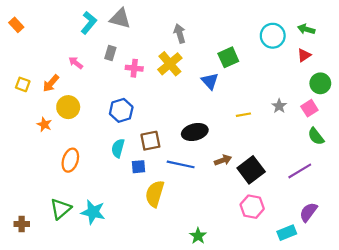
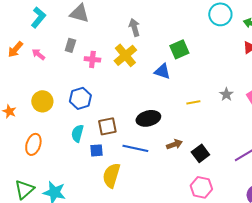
cyan L-shape: (89, 23) -> (38, 17), moved
cyan circle: (273, 36) -> (220, 14), moved
blue triangle: (210, 81) -> (162, 71), turned -30
orange arrow: (51, 83) -> (15, 49), moved
yellow circle: (68, 107) -> (42, 101), moved
black square: (251, 170) -> (200, 153), size x0.7

